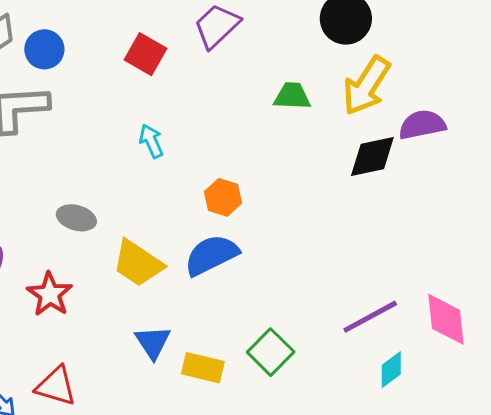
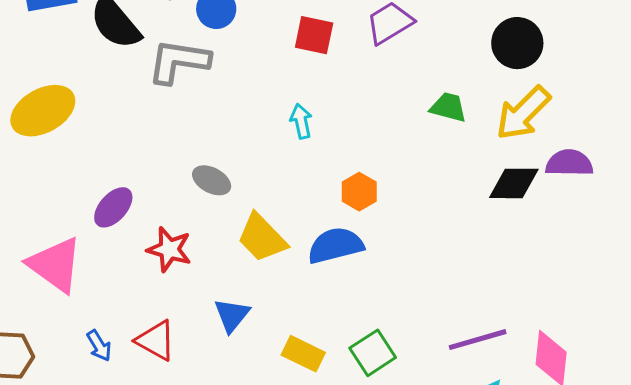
red square: (146, 54) -> (314, 35), turned -30
red star: (50, 294) -> (169, 249), turned -30
blue triangle: (153, 342) -> (232, 315), moved

